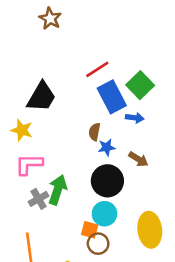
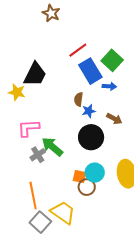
brown star: (50, 19) -> (51, 13), moved
yellow star: (22, 130) -> (17, 92), moved
green arrow: (58, 190) -> (52, 147), turned -65
cyan circle: (104, 214) -> (95, 173), moved

